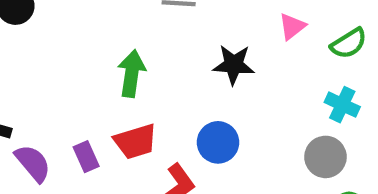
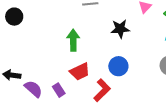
purple rectangle: (86, 157) -> (59, 90), moved

